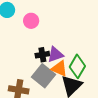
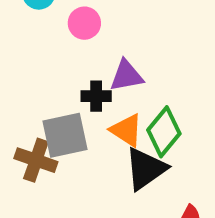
purple triangle: (55, 55) -> (127, 76), moved
gray square: (43, 76) -> (65, 135), moved, turned 30

